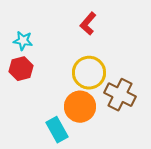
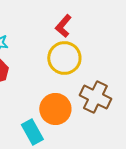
yellow circle: (89, 73) -> (64, 58), moved

